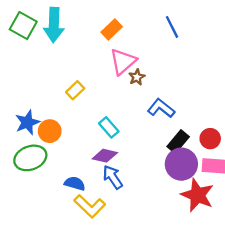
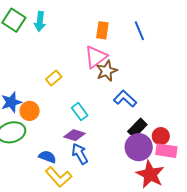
cyan arrow: (54, 25) -> (40, 21), size x0.7
orange rectangle: (112, 29) -> (102, 30), moved, turned -42
brown star: (137, 77) -> (107, 71), size x1.5
red circle: (210, 139) -> (161, 136), moved

